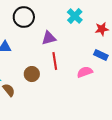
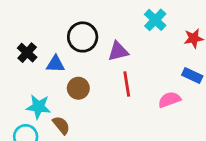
black circle: (24, 17) -> (83, 37), moved
brown circle: (32, 74) -> (78, 88), moved

